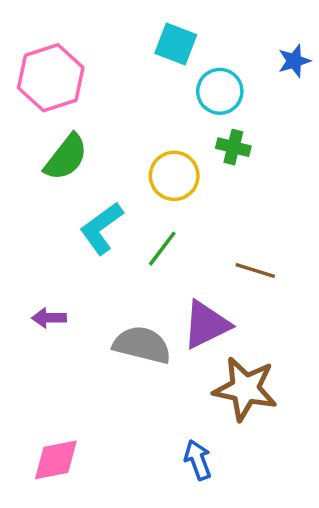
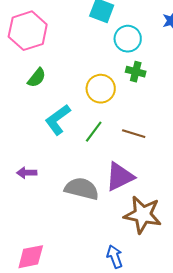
green semicircle: (66, 157) -> (37, 78), size x0.7
brown line: (255, 271) -> (134, 134), moved

